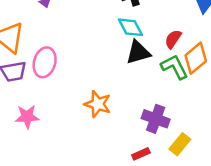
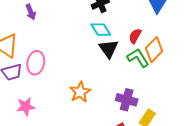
black triangle: (138, 52) -> (109, 49), turned -45
orange star: (98, 104) -> (80, 92), turned 30

